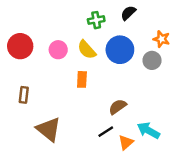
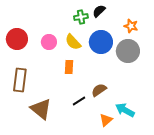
black semicircle: (128, 13) -> (99, 11), moved
orange star: (162, 39) -> (131, 26), moved
gray circle: (152, 60) -> (128, 51), size x1.5
brown rectangle: (24, 95) -> (20, 80), size x1.6
black line: (106, 132) -> (79, 101), moved

